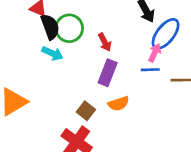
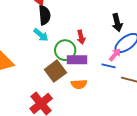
green circle: (69, 28) -> (65, 50), moved
purple rectangle: (108, 73) -> (77, 60), turned 54
brown square: (86, 111) -> (55, 71), moved, size x1.5

